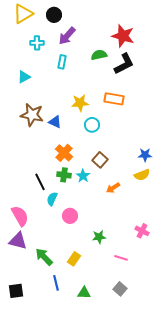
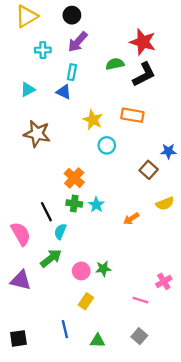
black circle: (54, 15) -> (72, 15), moved
yellow star: (80, 103) -> (93, 120), turned 30
blue triangle: (55, 122) -> (64, 92), moved
blue star: (145, 155) -> (168, 151), moved
brown square: (100, 160) -> (149, 170), moved
pink semicircle: (20, 216) -> (21, 234), moved
pink circle: (70, 216) -> (81, 271), moved
pink cross: (142, 231) -> (164, 281), moved, turned 32
green star: (99, 237) -> (103, 269), moved
green arrow: (44, 257) -> (51, 258), moved, turned 96

